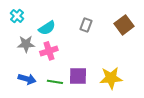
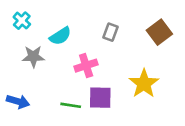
pink cross: (49, 51) -> (86, 66), moved
yellow star: (111, 78) -> (144, 84), moved, turned -30
blue arrow: (27, 79) -> (18, 101), moved

